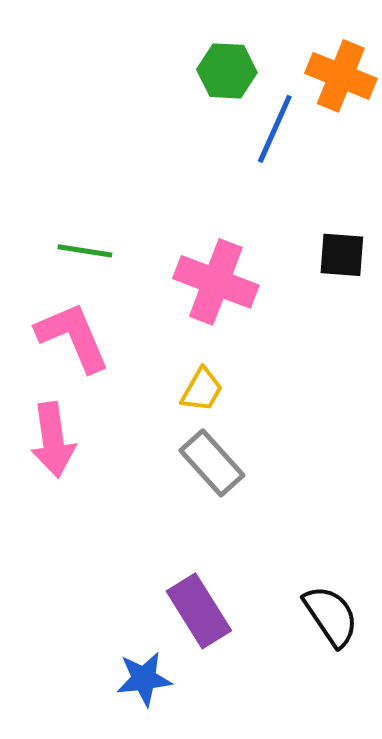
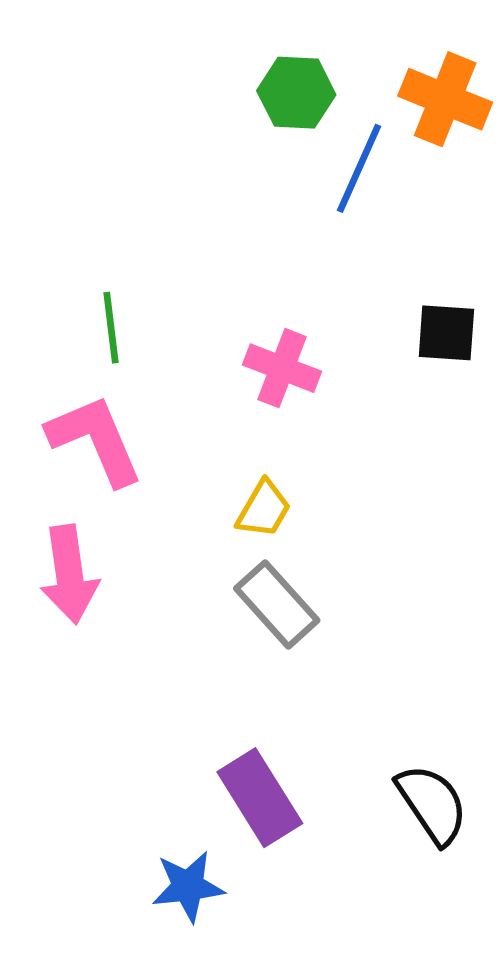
green line: (85, 251) -> (111, 328), turned 74
pink cross: (216, 282) -> (282, 368), size x0.7

